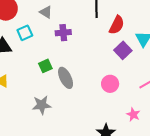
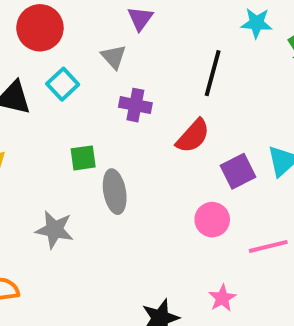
red semicircle: (117, 25) -> (193, 136), moved
cyan square: (25, 33) -> (63, 84), turned -35
pink circle: (110, 84) -> (212, 220), moved

